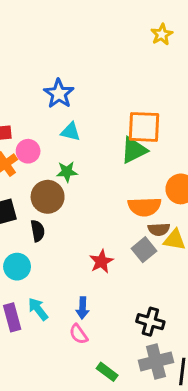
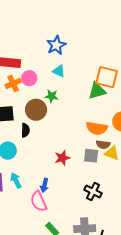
gray square: (144, 250) -> (91, 156), turned 35
black cross: (150, 322) -> (93, 192), moved
pink semicircle: (79, 334) -> (39, 201), size x1.5

